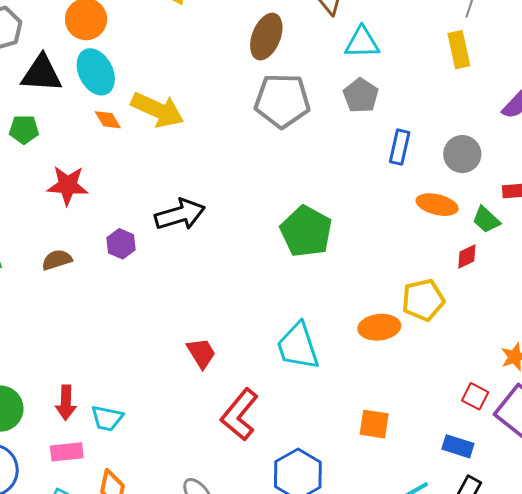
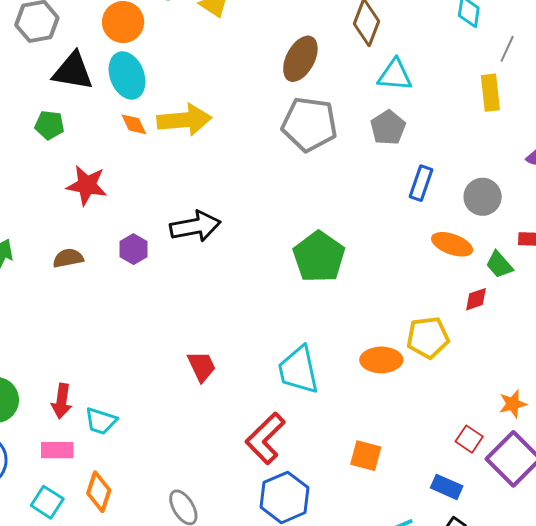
yellow arrow: (157, 110) -> (184, 120), turned -36
red L-shape: (240, 415) -> (265, 438), moved

